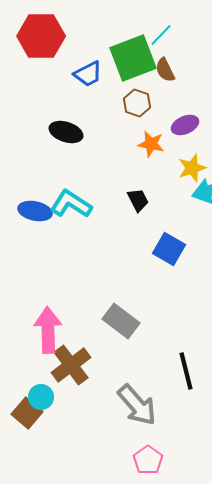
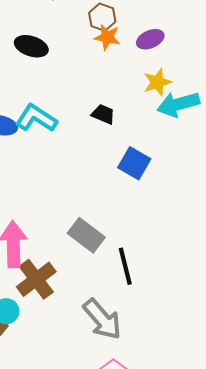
orange star: (151, 144) -> (107, 37), moved
black trapezoid: (138, 200) -> (103, 114), turned -40
black line: (186, 371) -> (125, 266), moved

